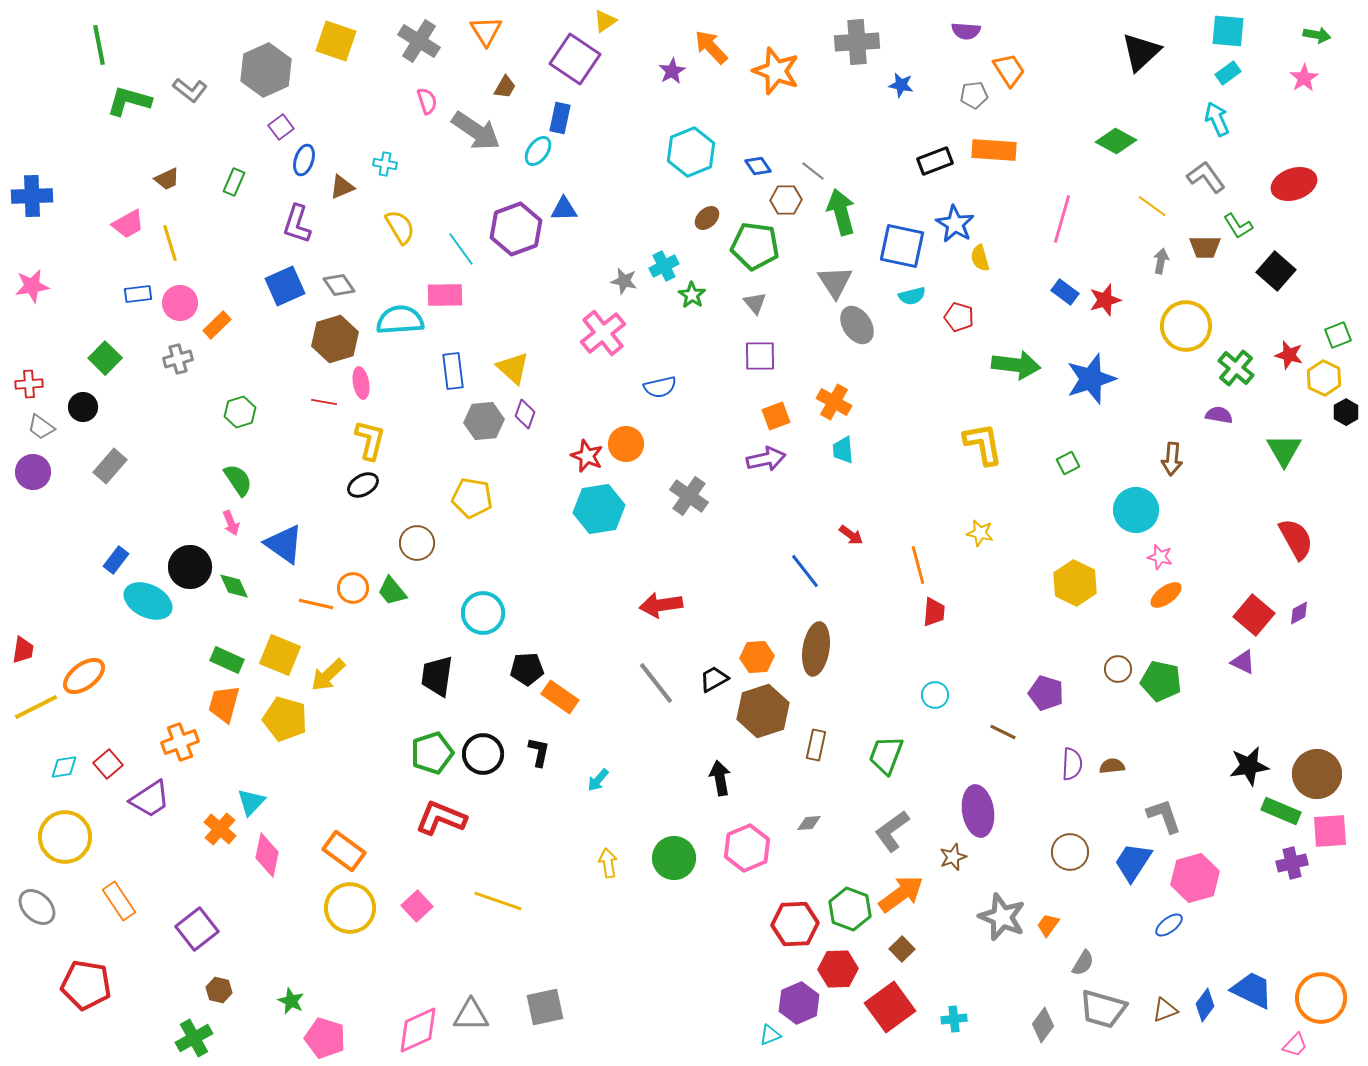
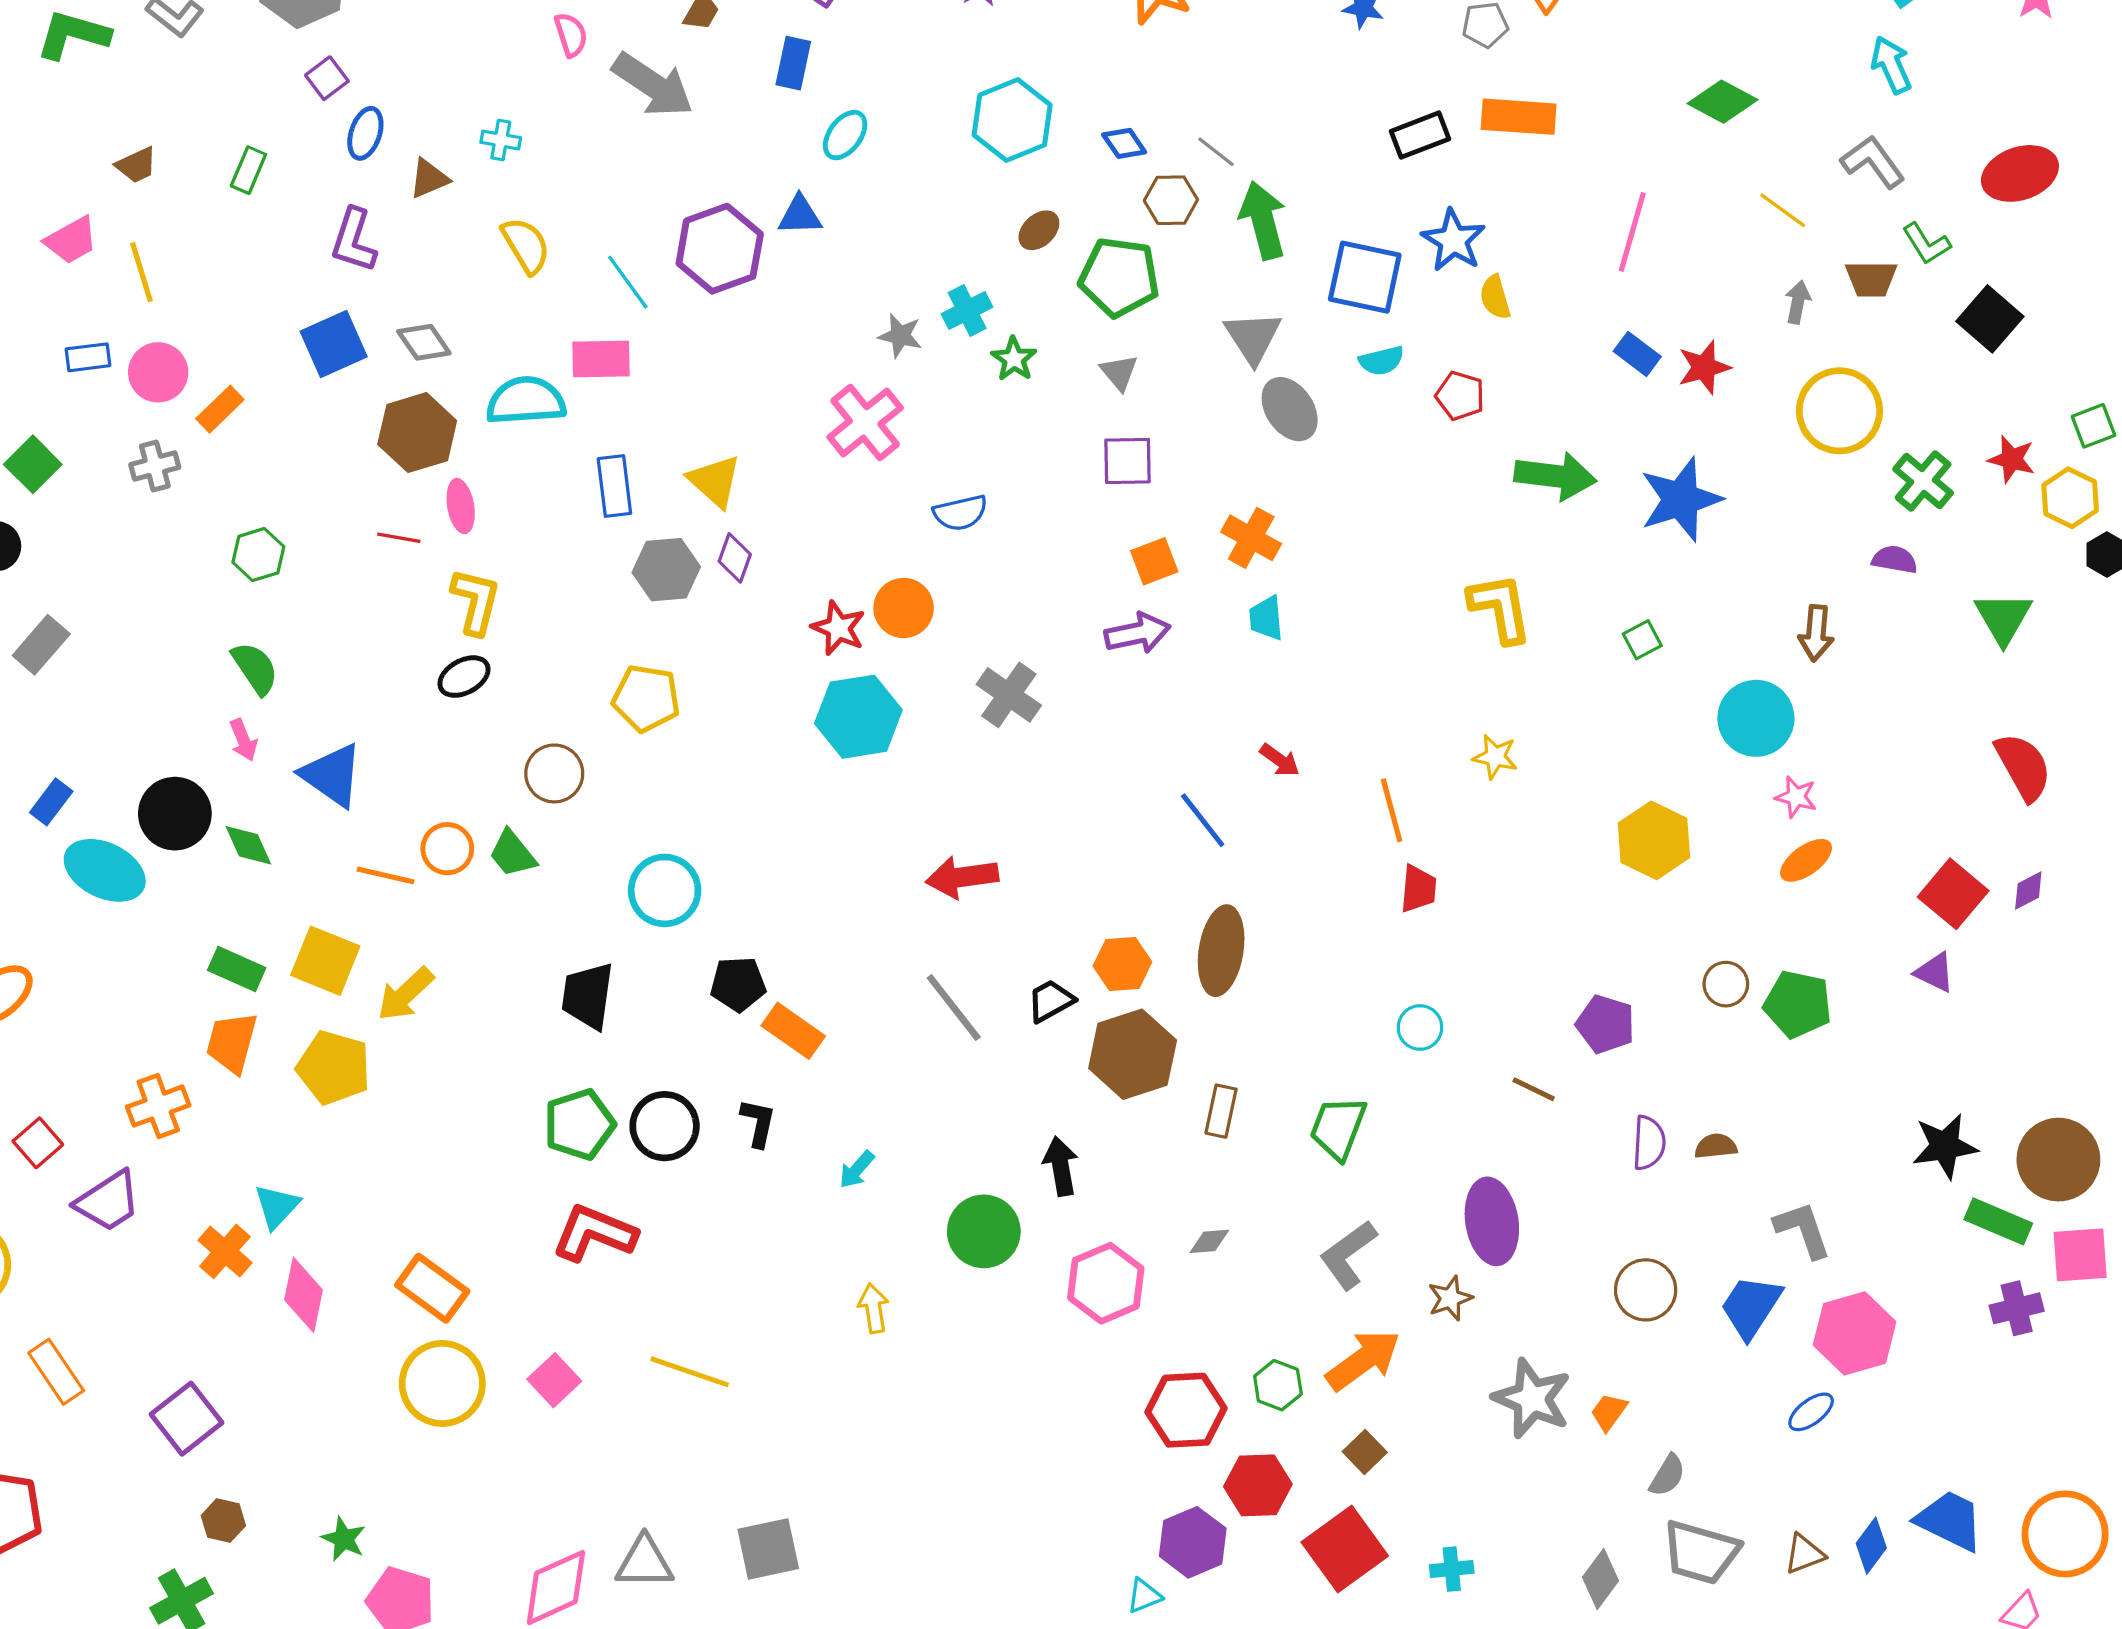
cyan ellipse: (538, 151) -> (845, 135), moved
green circle: (674, 858) -> (984, 1231), moved
green hexagon: (850, 909) -> (1278, 1385), size x0.7

